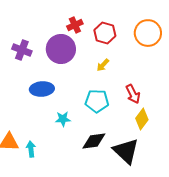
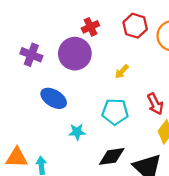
red hexagon: (105, 33) -> (135, 26), moved
blue ellipse: (42, 89) -> (54, 98), turned 35

